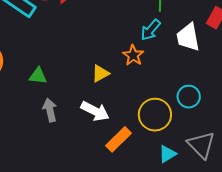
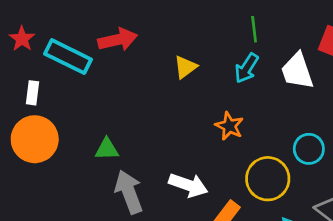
orange star: (133, 55) -> (229, 126), moved
yellow triangle: (100, 73) -> (185, 67), moved
gray arrow: (50, 110) -> (129, 192), size x1.4

